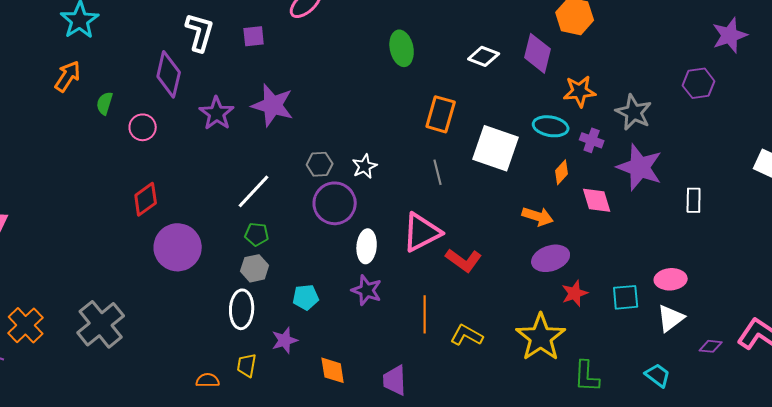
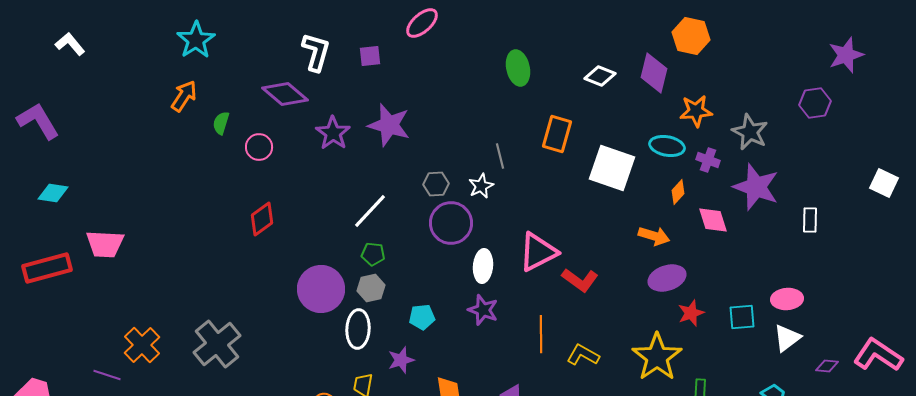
purple diamond: (169, 74) -> (285, 94), turned -63
gray line: (438, 172) -> (500, 156), moved
purple circle: (178, 247) -> (321, 289), moved

